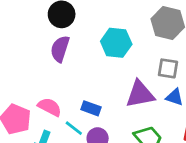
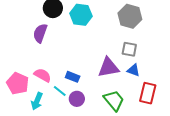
cyan hexagon: (116, 43) -> (81, 15), moved
purple semicircle: (60, 49) -> (40, 33), moved

